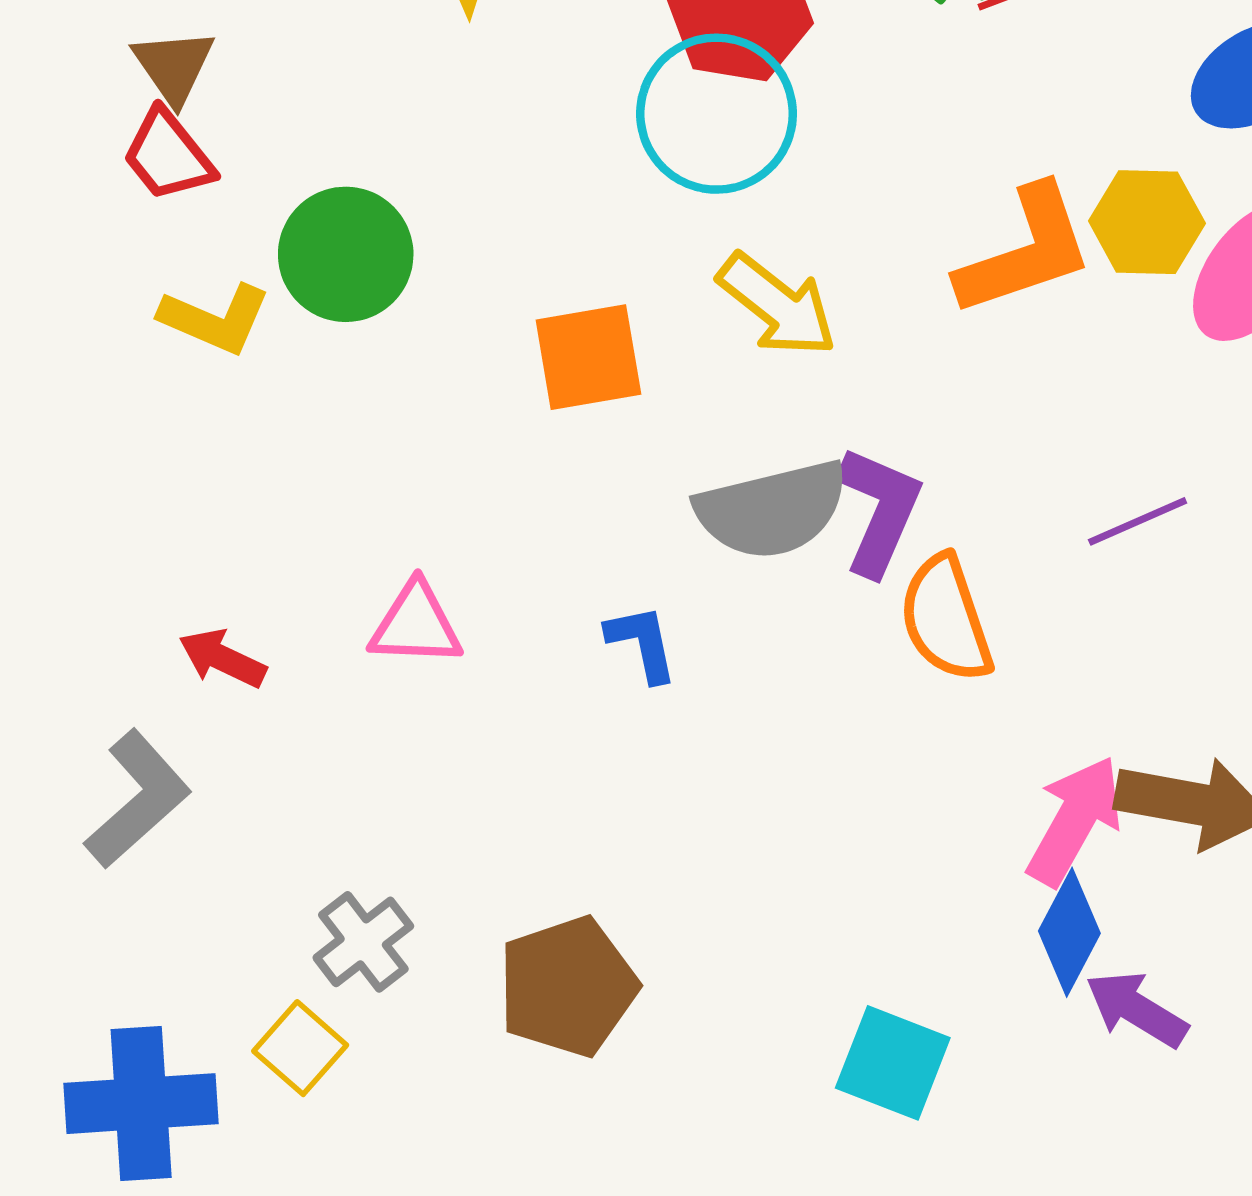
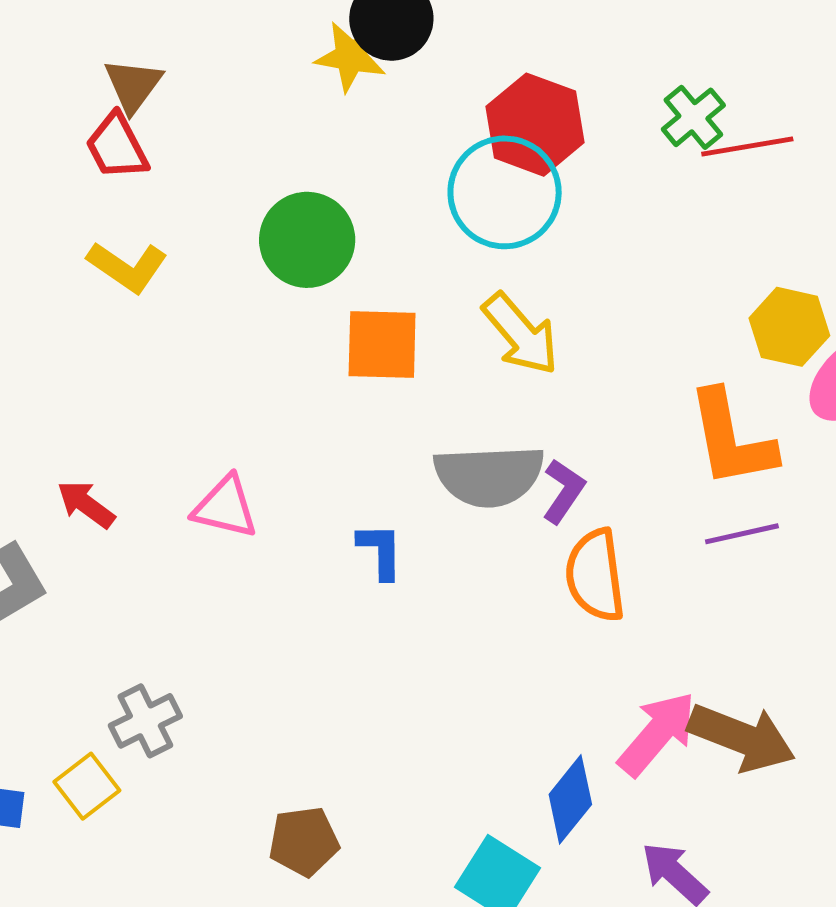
orange L-shape: (1025, 251) -> (731, 439), moved, turned 87
green circle: (346, 254) -> (307, 240), moved
purple L-shape: (879, 511) -> (564, 491), size x0.7
blue diamond: (1069, 932) -> (570, 799), moved
brown pentagon: (568, 987) -> (304, 841), moved, size x0.7

